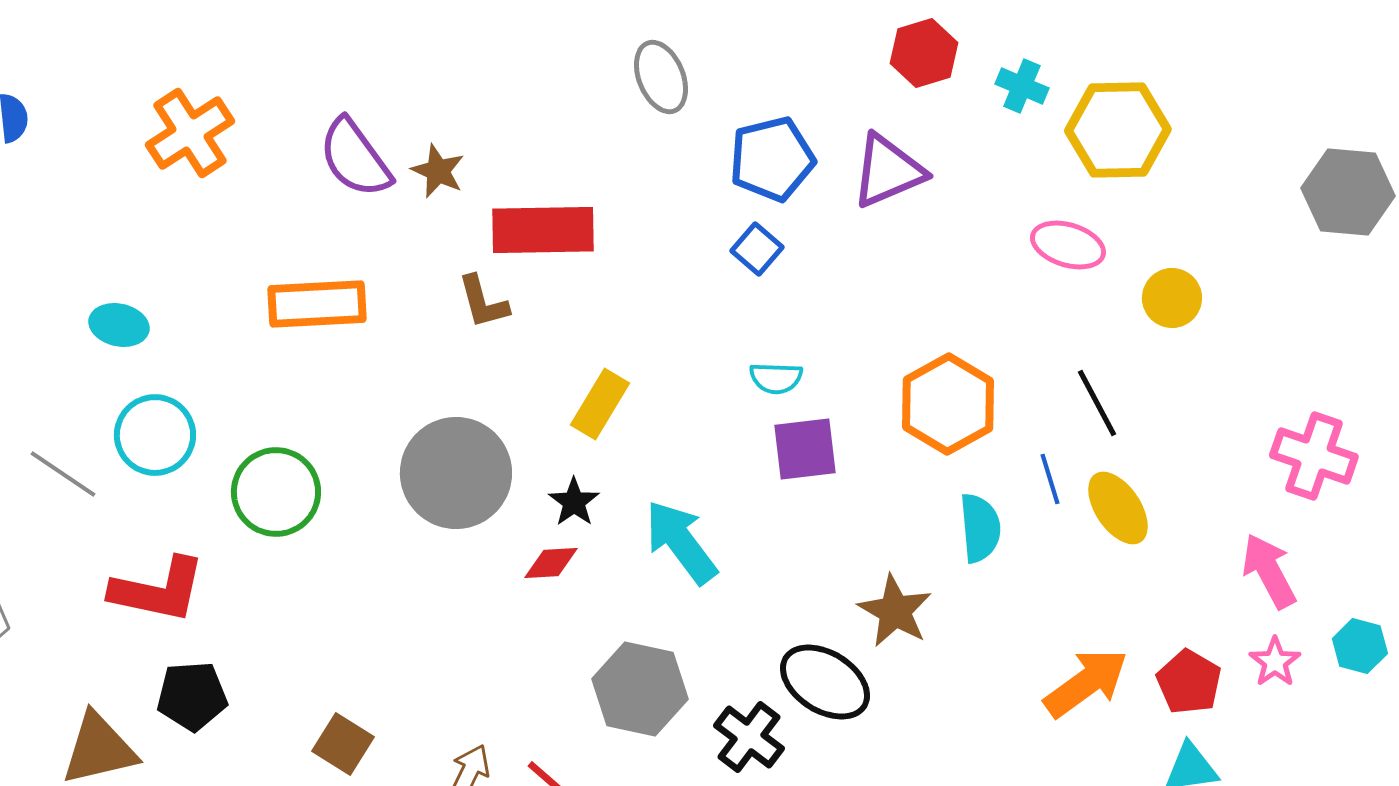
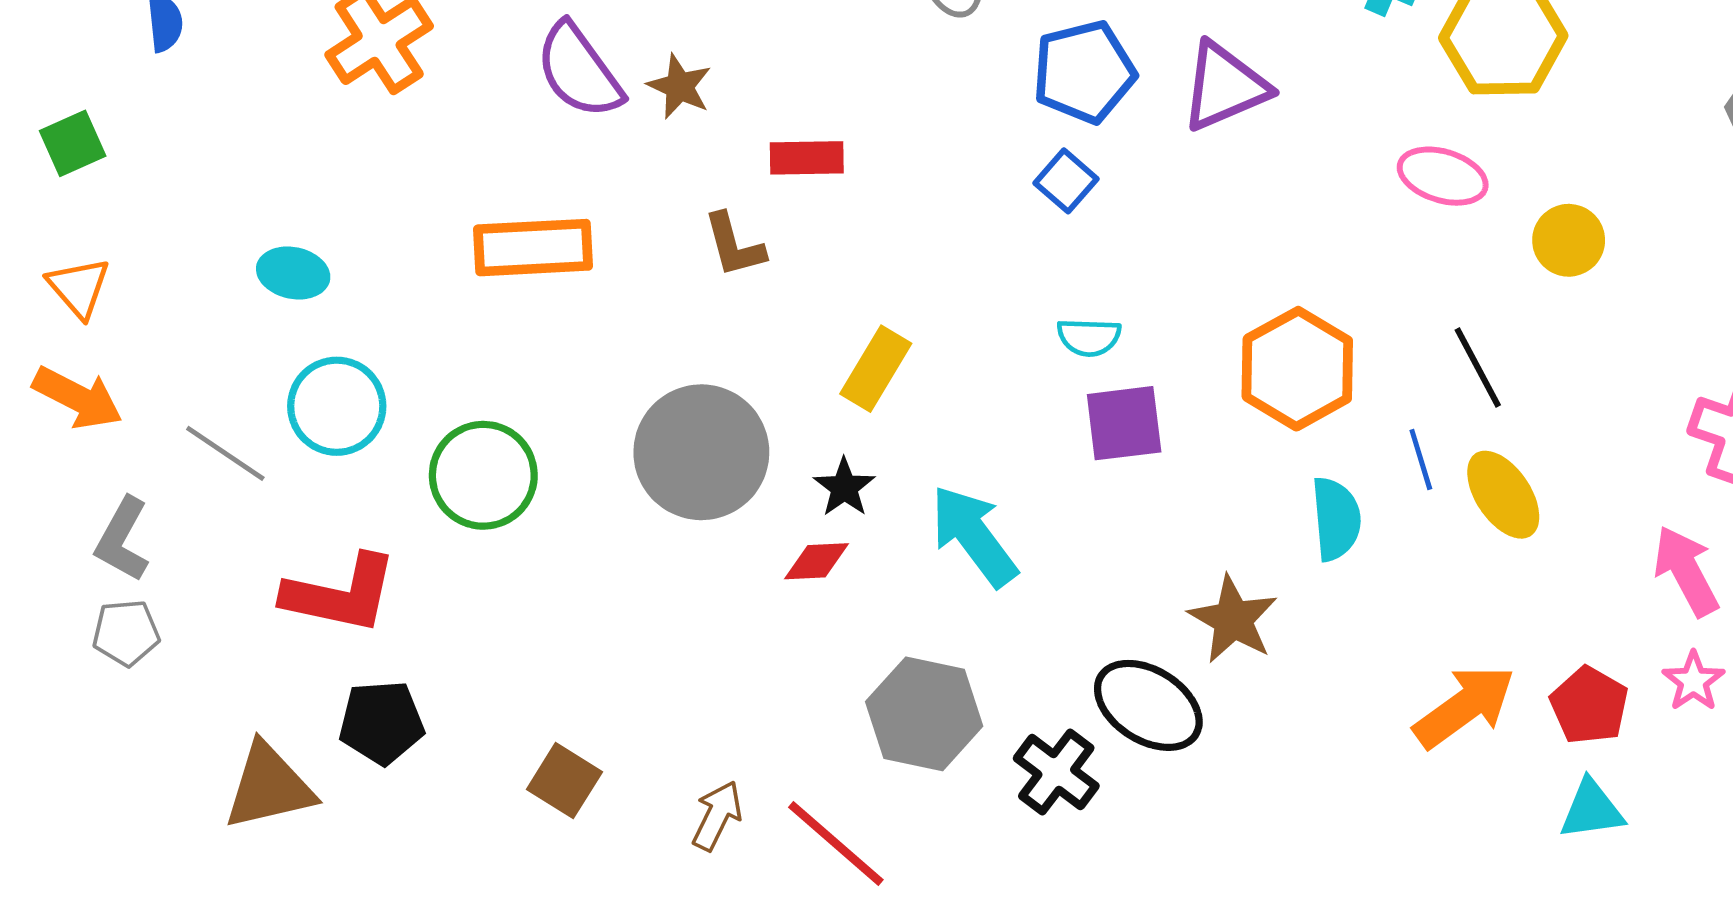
red rectangle: (543, 230) -> (807, 158), size x0.6

